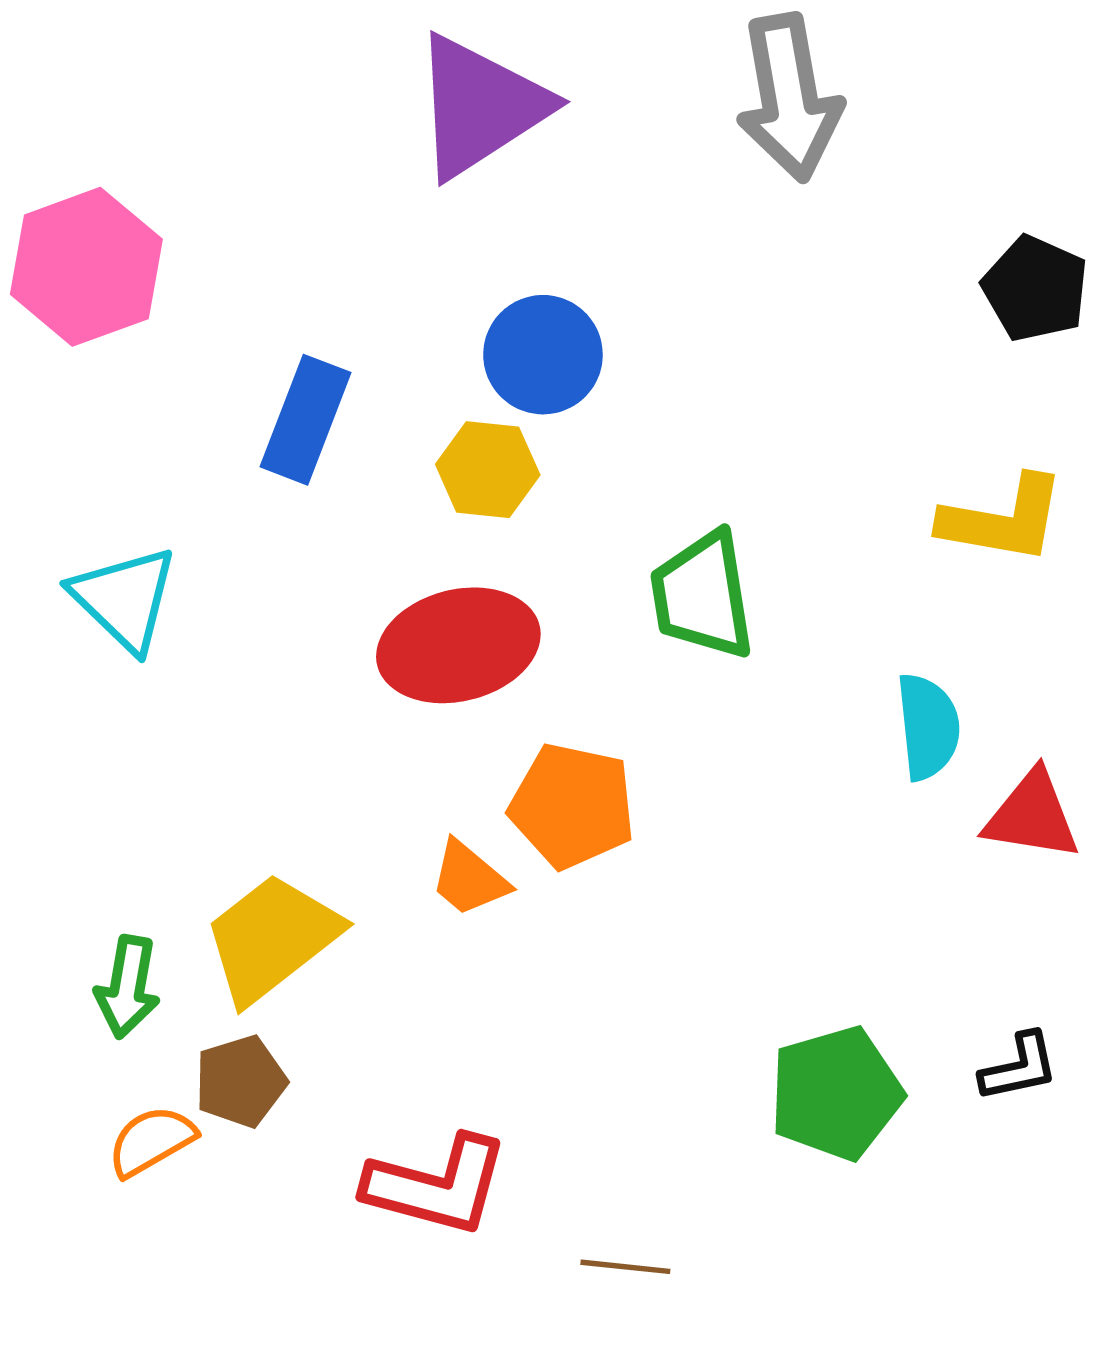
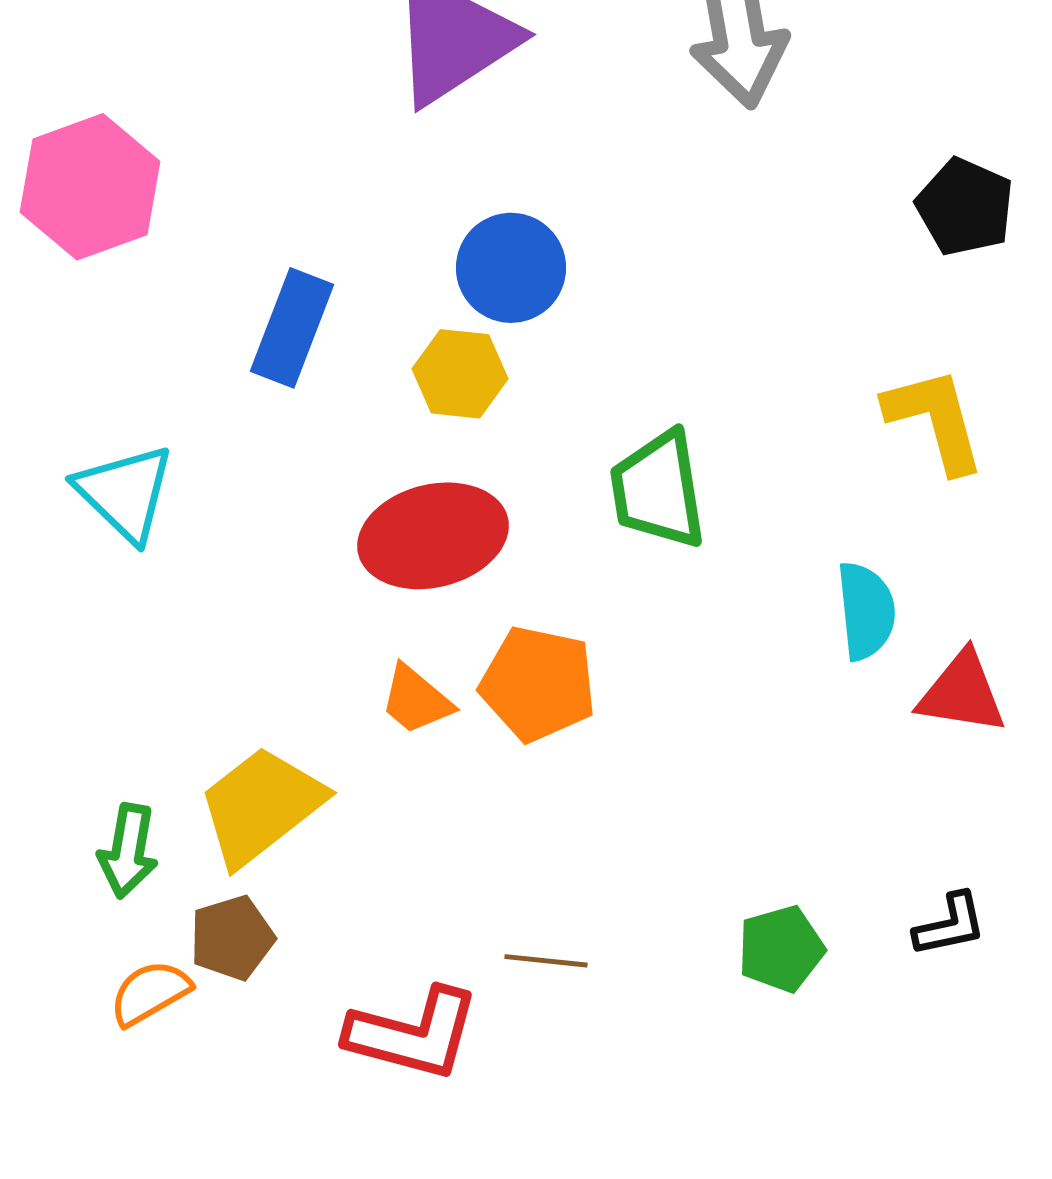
yellow L-shape: (1003, 520) -> (935, 420), turned -115
orange trapezoid: (469, 879) -> (416, 700), moved
green pentagon: (836, 1093) -> (781, 949), size x0.7
brown line: (625, 1267) -> (546, 961), moved

